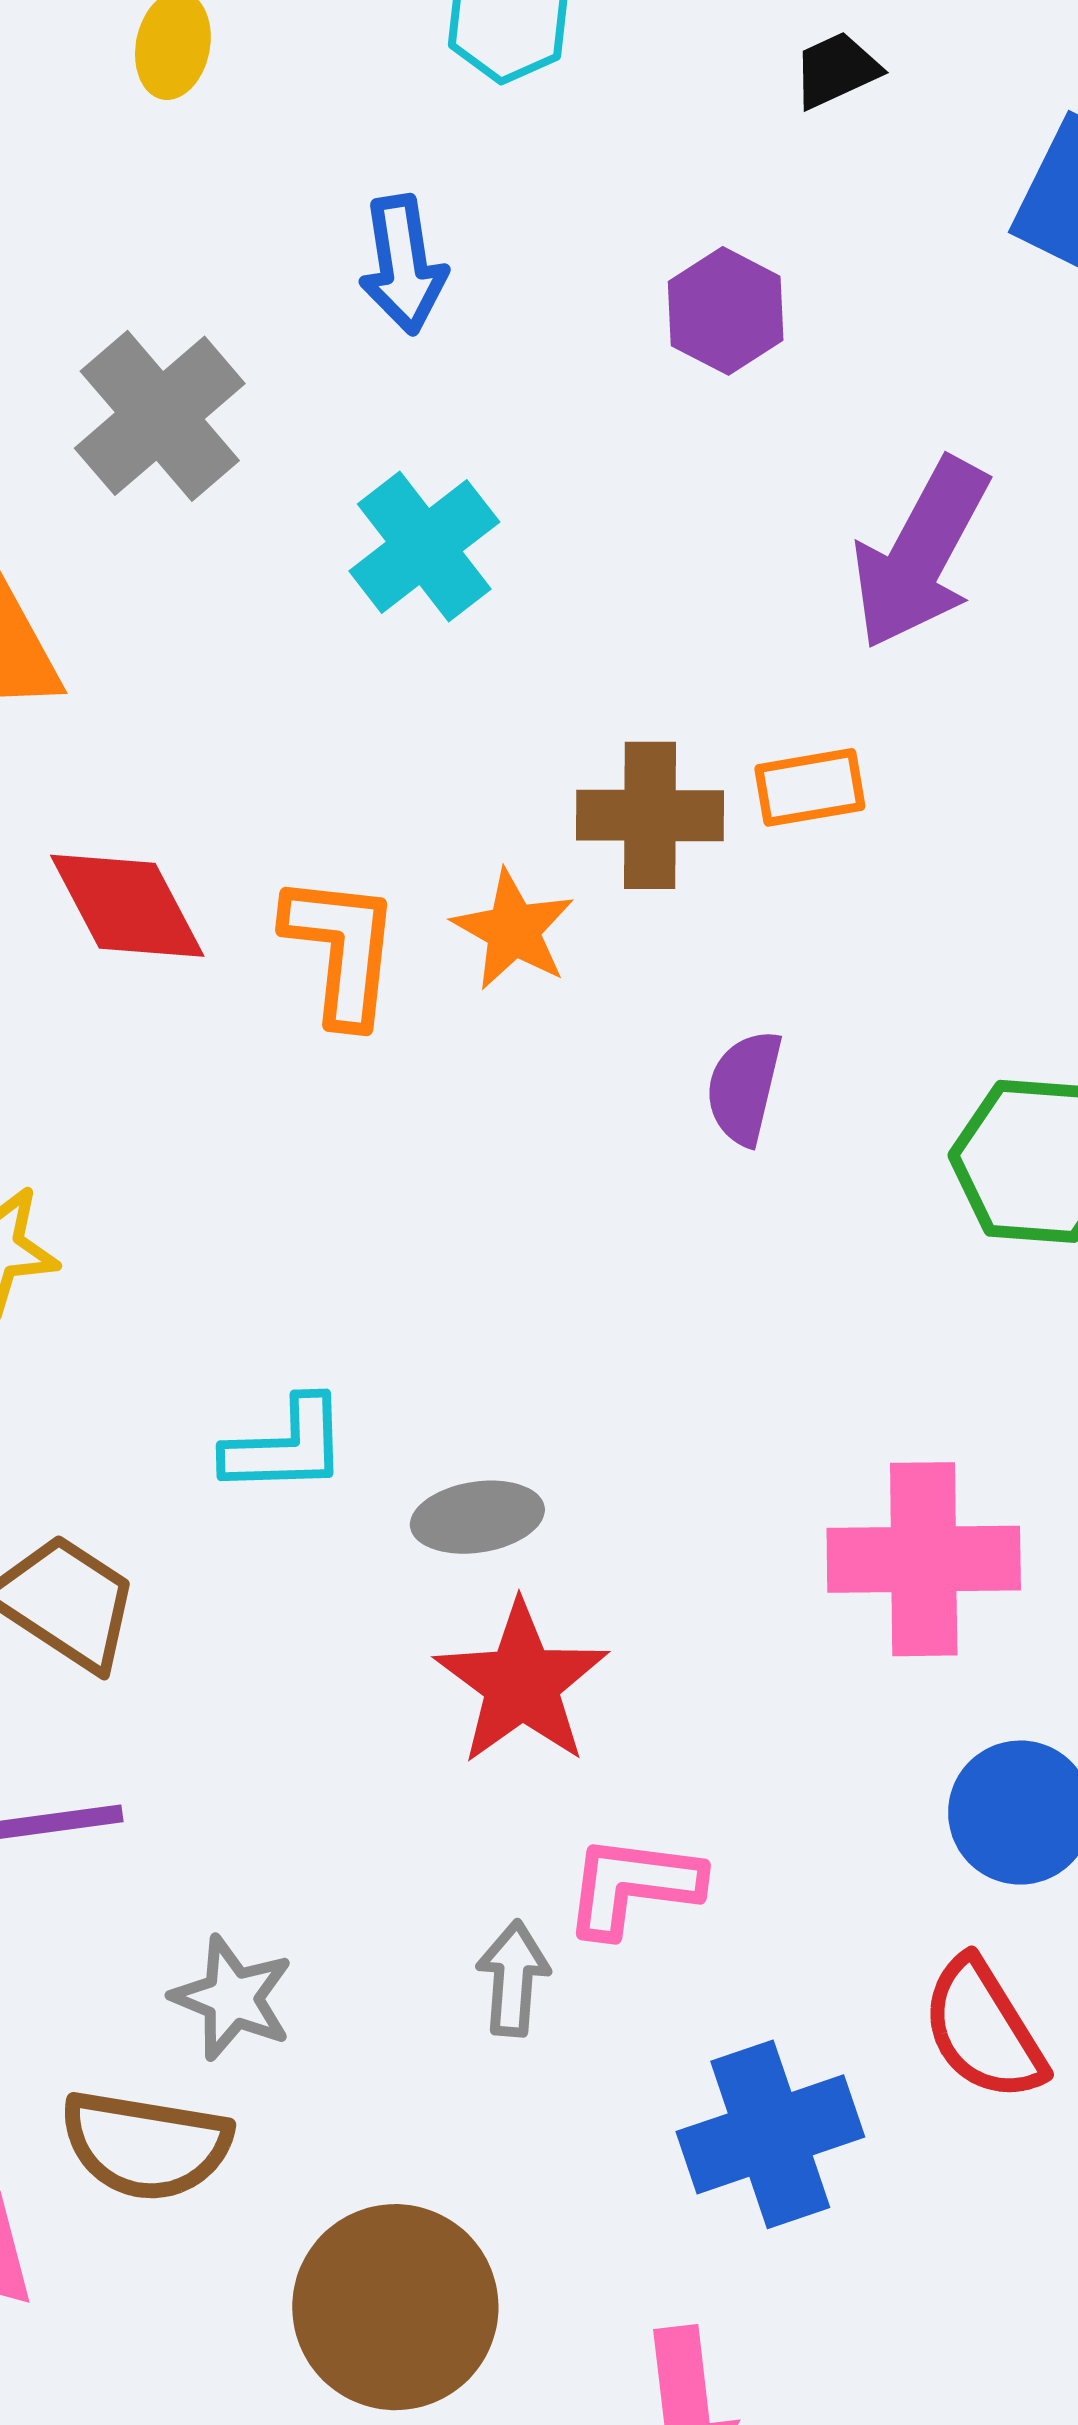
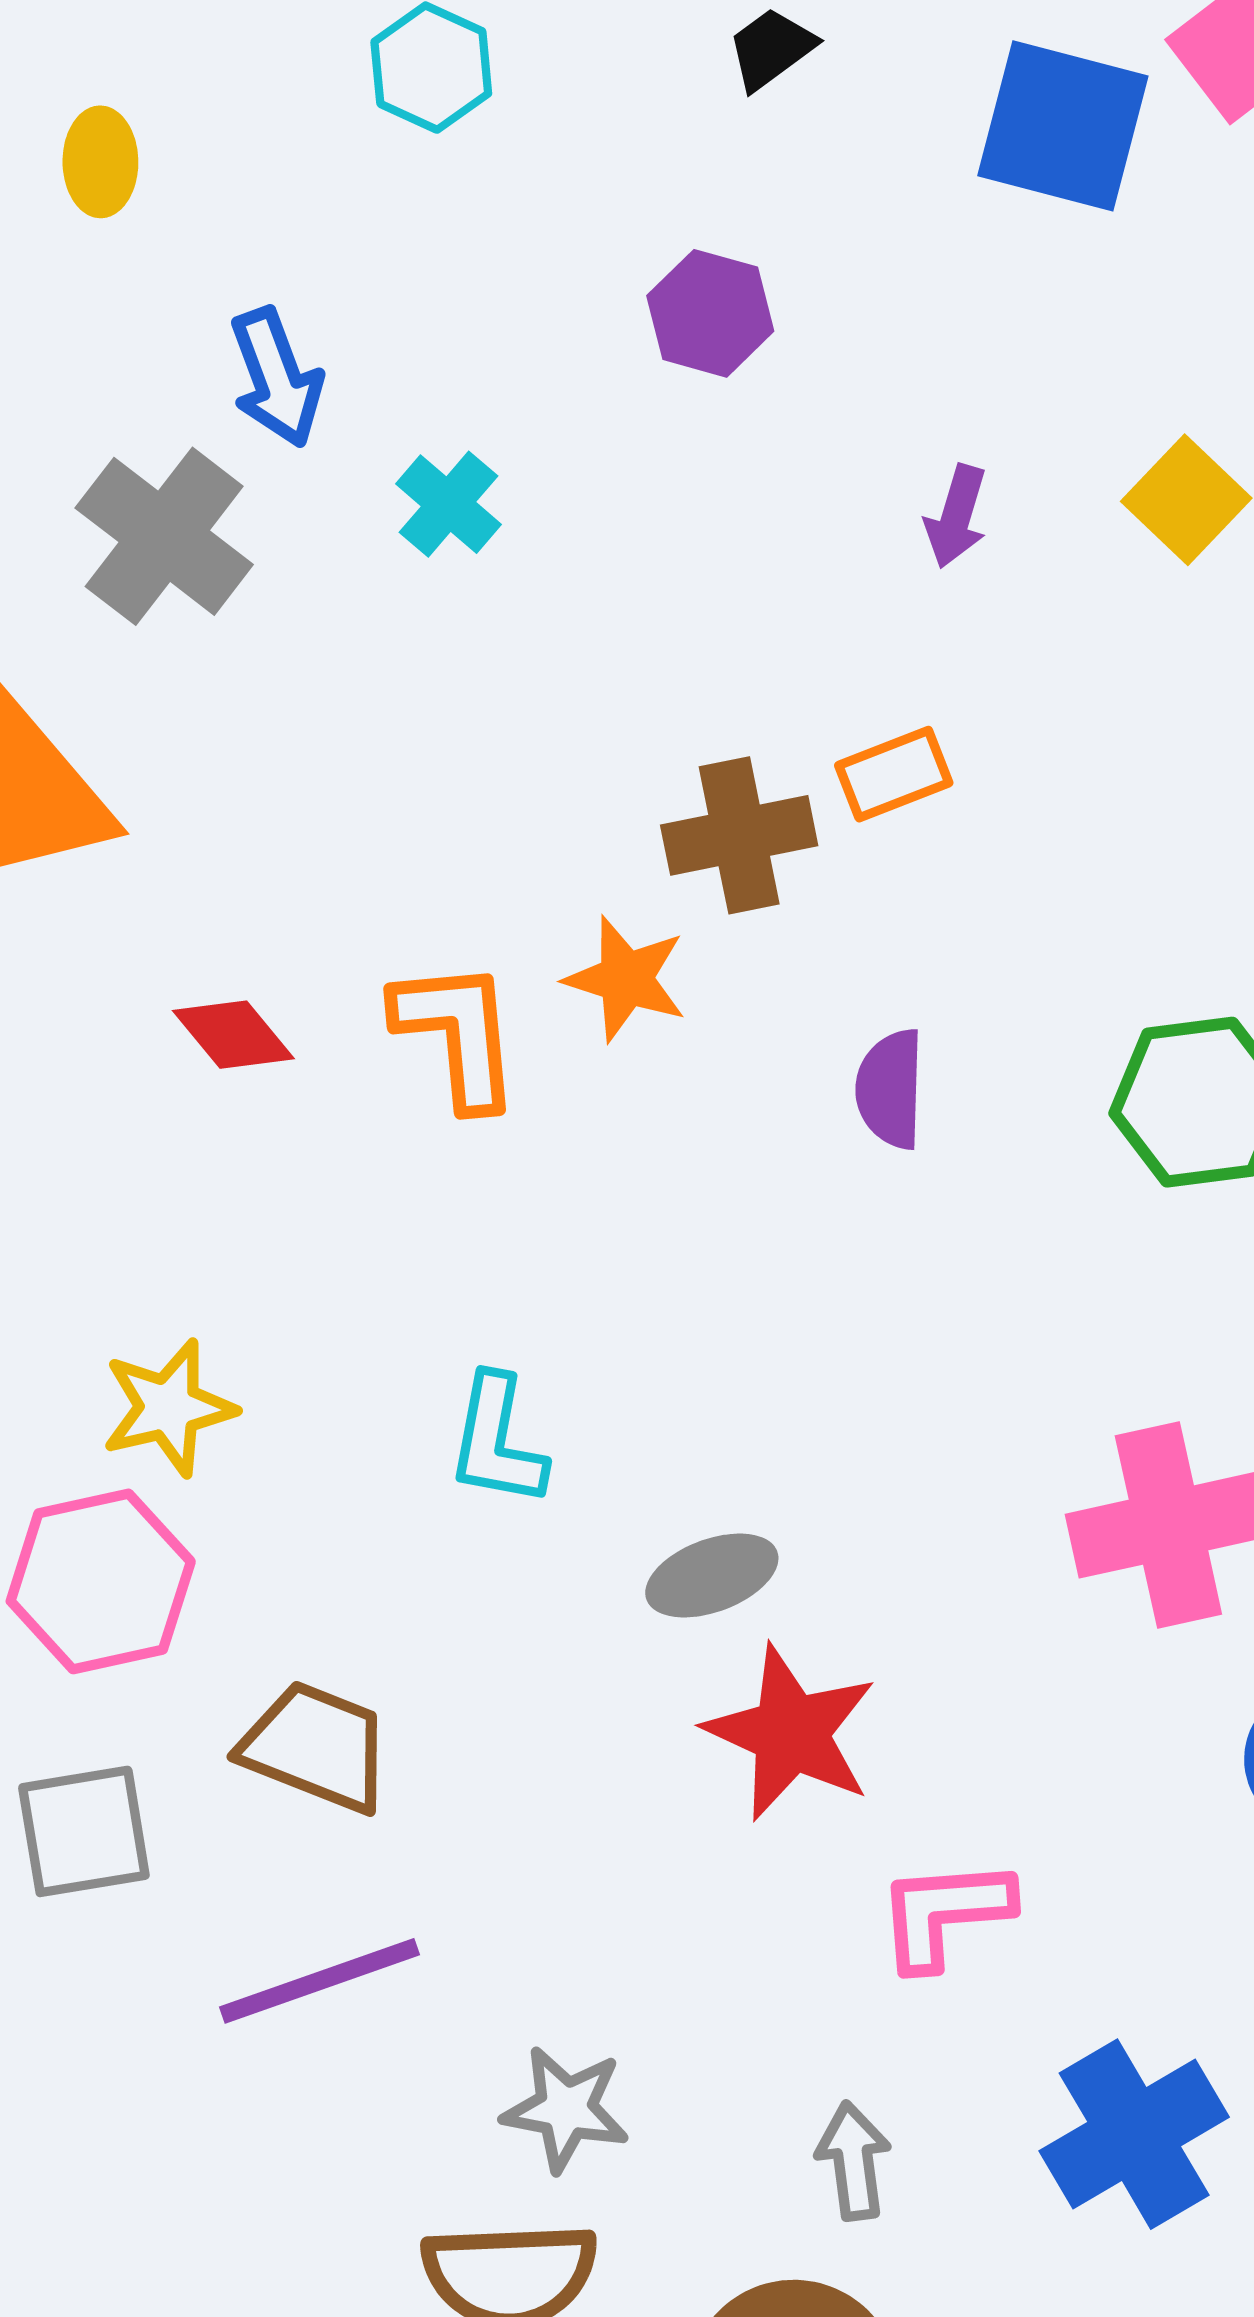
blue arrow: (403, 265) -> (276, 378), moved
cyan cross: (424, 547) -> (448, 504), moved, size x0.7
purple arrow: (920, 554) -> (956, 516), size x0.5
red diamond: (127, 906) -> (233, 1035), size x0.7
cyan L-shape: (286, 1446) -> (497, 1441), moved, turned 114
gray arrow: (513, 1978) -> (854, 2161), moved

